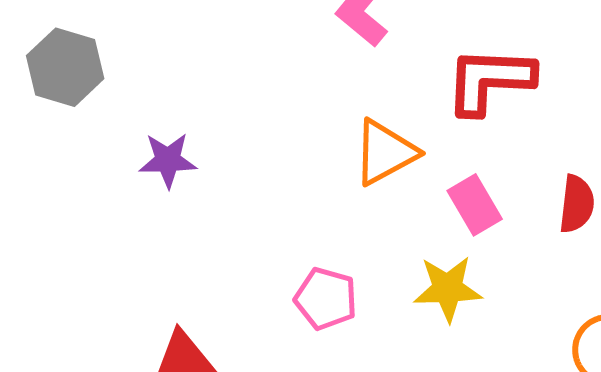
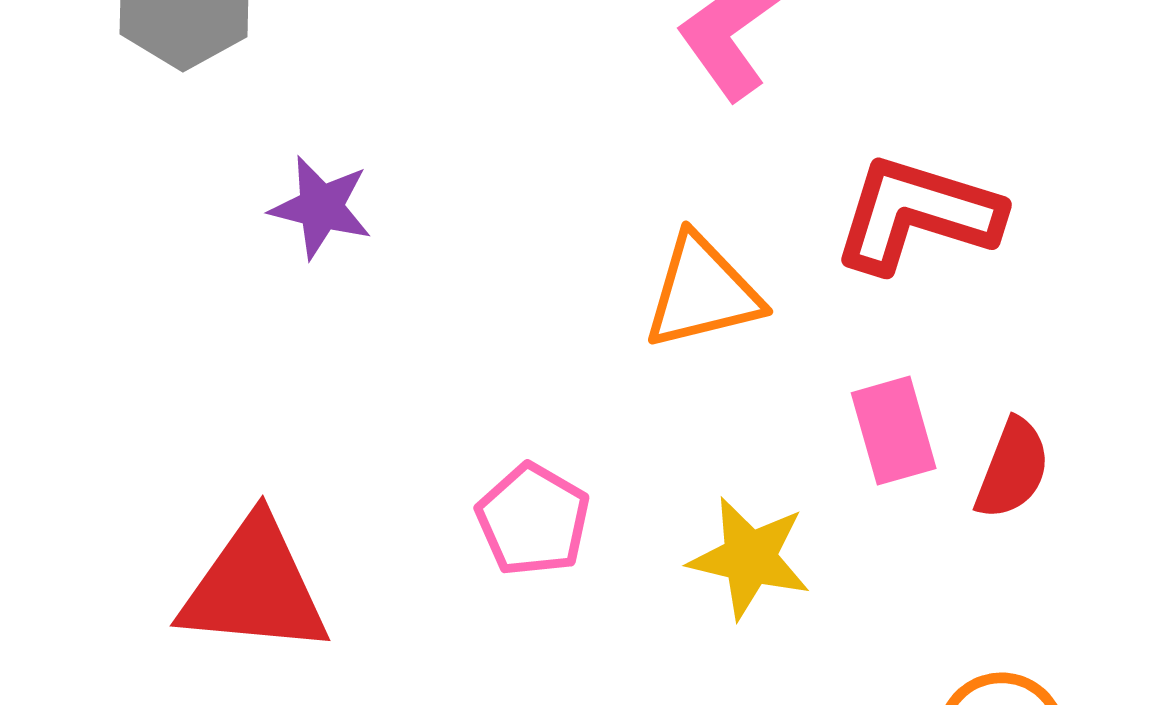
pink rectangle: (475, 205) -> (894, 431), moved

